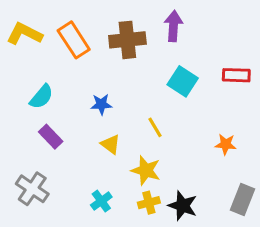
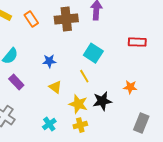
orange rectangle: (74, 40) -> (31, 19), size x0.7
cyan square: (183, 81) -> (93, 53), moved
black star: (183, 206) -> (102, 101), moved, turned -30

